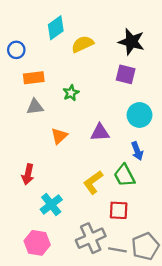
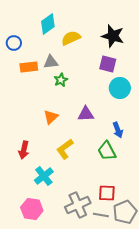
gray triangle: (35, 107) -> (51, 62), moved
cyan circle: (139, 115) -> (120, 88), moved
yellow L-shape: (93, 182) -> (65, 149), moved
red square: (119, 210) -> (107, 193), moved

